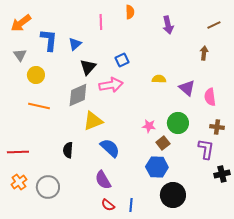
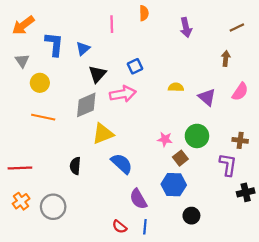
pink semicircle: (210, 97) -> (240, 92), moved, turned -138
purple semicircle: (103, 180) -> (138, 199), moved
black circle: (173, 195) -> (191, 216), size x0.6

